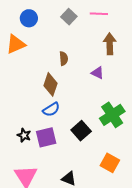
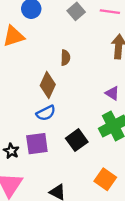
purple triangle: (97, 73) -> (112, 93), moved
black star: (24, 135) -> (11, 151), moved

